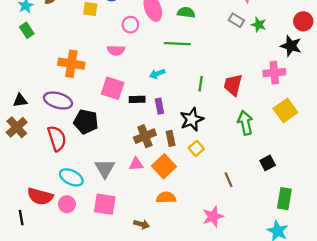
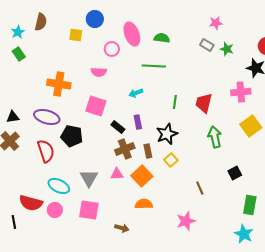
black rectangle: (137, 99) -> (118, 127), moved, turned 40

